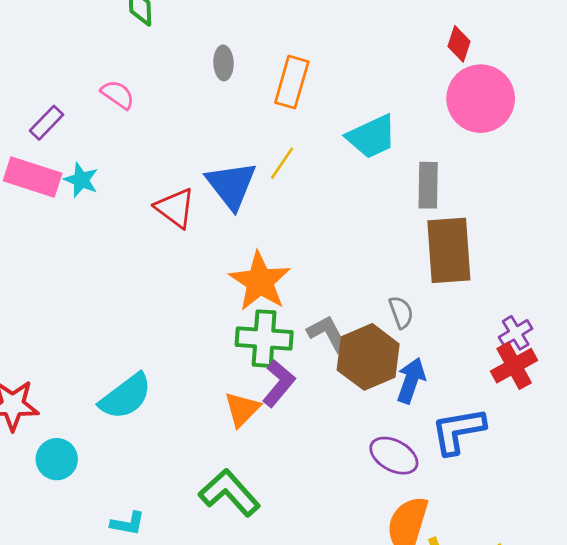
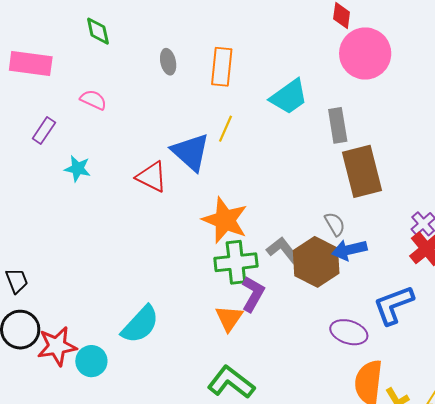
pink rectangle: (33, 177) -> (31, 63), moved
blue arrow: (411, 380) -> (349, 250), moved, turned -112
cyan circle: (57, 459) -> (91, 361), moved

